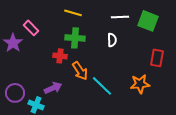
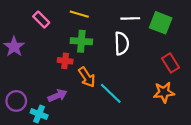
pink rectangle: (31, 28) -> (41, 20), moved
white semicircle: (112, 40) -> (122, 43), size x1.5
red rectangle: (157, 58) -> (170, 63), turned -42
orange star: (140, 84) -> (164, 92), moved

